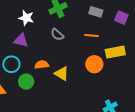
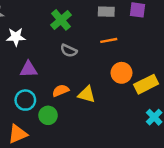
white star: (26, 18) -> (16, 37), moved
yellow rectangle: (115, 52) -> (146, 84), moved

